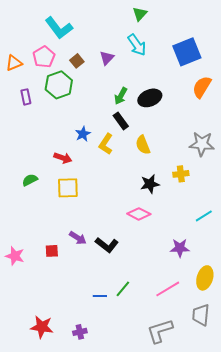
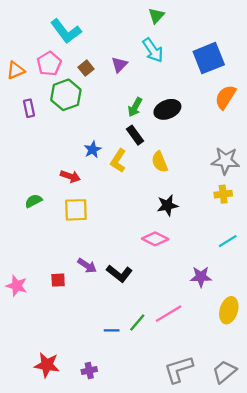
yellow cross: (181, 174) -> (223, 194), moved
pink line: (168, 289) -> (169, 314), moved
gray trapezoid: (201, 315) -> (224, 372), moved, turned 45

